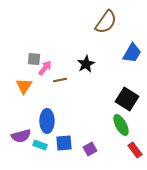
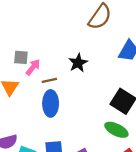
blue ellipse: (47, 121) -> (51, 103), moved
green ellipse: (121, 125) -> (116, 130), turned -35

